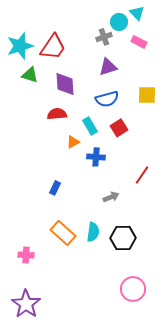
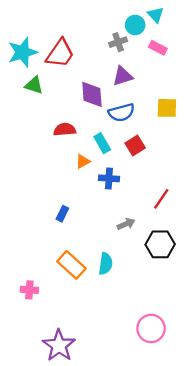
purple diamond: (65, 84) -> (92, 94), moved
black hexagon: (123, 238) -> (160, 244), moved
purple star: (26, 304) -> (59, 346), moved

